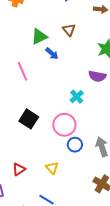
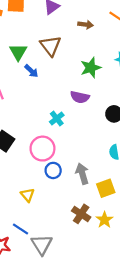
brown triangle: (69, 30) -> (51, 46), size x1.5
green triangle: (39, 37) -> (18, 52), turned -36

